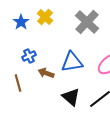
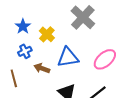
yellow cross: (45, 17) -> (47, 34), moved
blue star: (21, 22) -> (23, 26), moved

